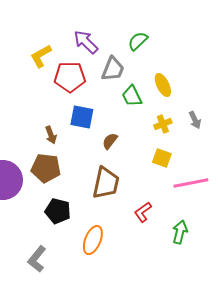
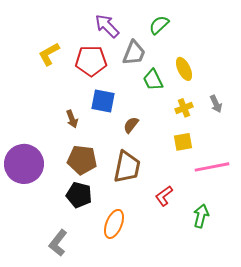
yellow L-shape: (41, 56) -> (49, 54), moved
yellow square: (162, 158) -> (183, 142), turned -30
brown pentagon: (46, 168) -> (82, 160), moved

